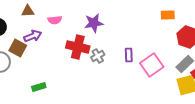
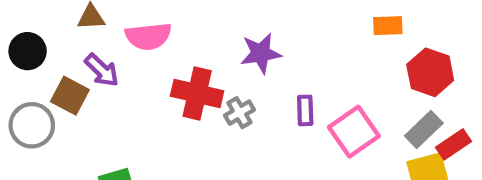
pink semicircle: (55, 20) -> (148, 36), size x1.5
purple star: (94, 23) -> (261, 53), moved
purple arrow: (33, 36) -> (102, 70), turned 66

